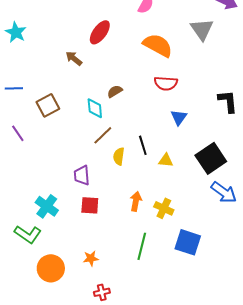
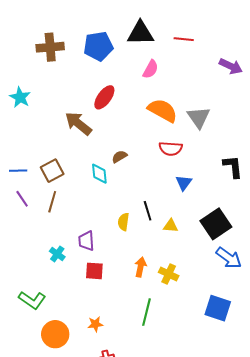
gray triangle: (202, 29) -> (199, 117), moved
brown arrow: (74, 58) -> (78, 123), size x1.6
blue line: (14, 88) -> (18, 171), moved
brown line: (103, 135) -> (52, 202), moved, turned -30
cyan cross: (47, 206) -> (57, 254), moved, size x0.7
blue square: (188, 242) -> (218, 308), moved

